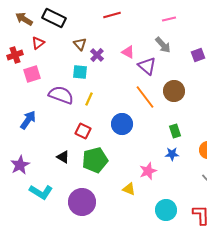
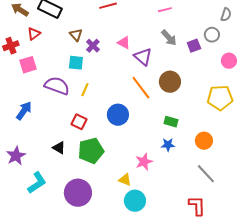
gray arrow: (163, 45) -> (169, 38), moved
green rectangle: (175, 131) -> (171, 122), turned -56
cyan L-shape: (41, 192) -> (37, 183), turned -65
cyan circle: (166, 210) -> (135, 201), moved

